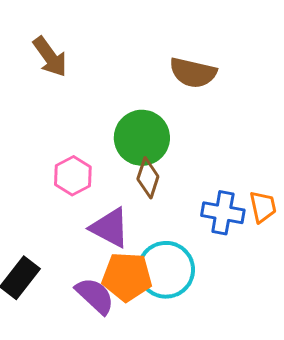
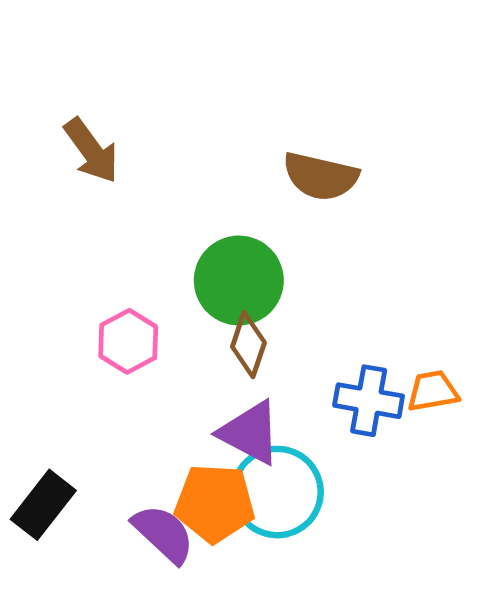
orange trapezoid: (263, 207) -> (433, 391), turned -88
purple triangle: (110, 228) -> (250, 433), moved

